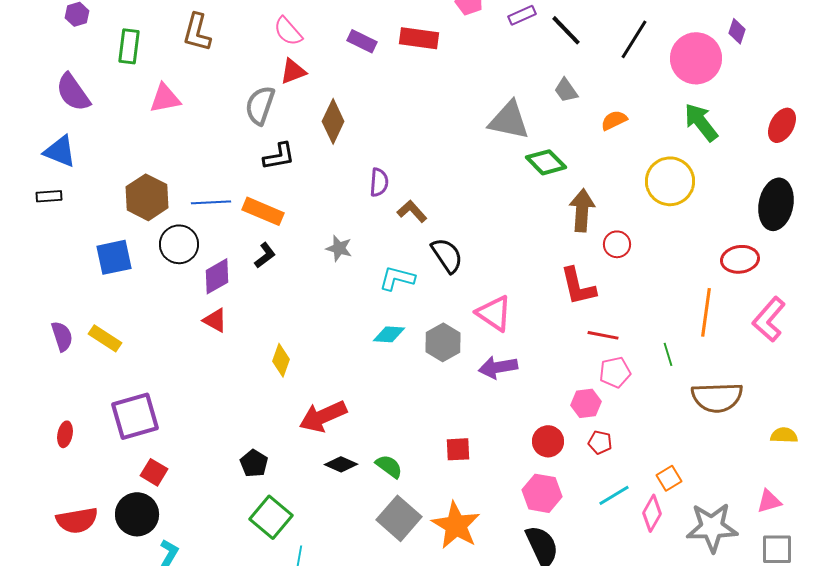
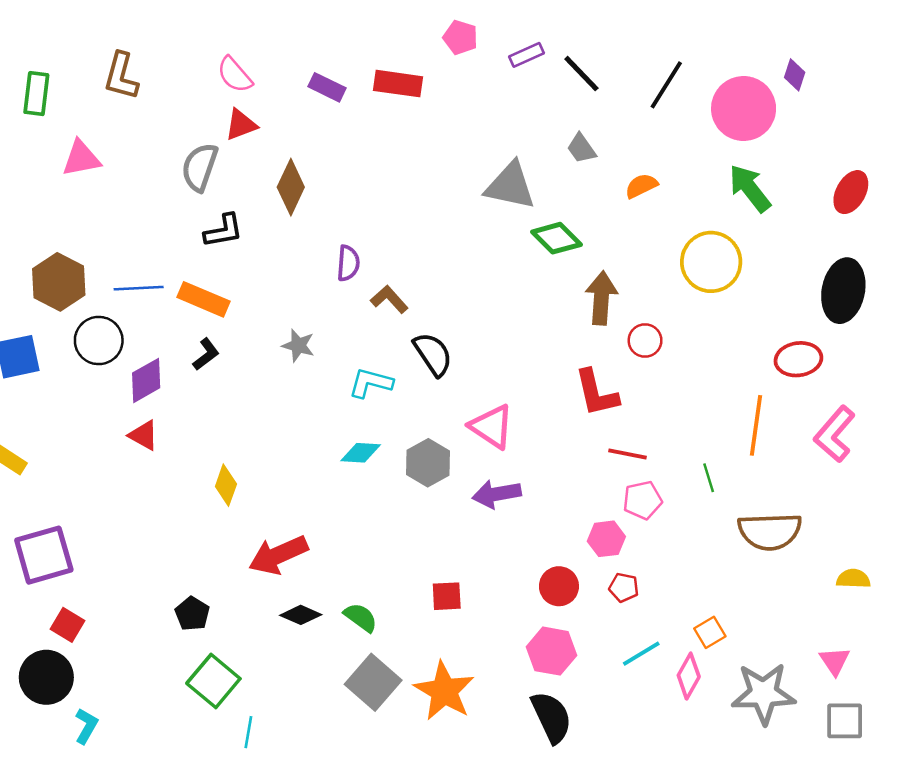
pink triangle: (769, 501) -> (835, 661), turned -48

